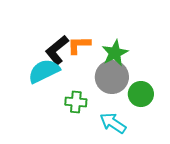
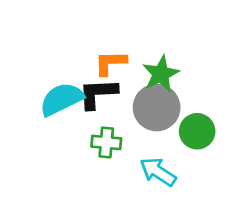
black L-shape: (57, 50) -> (98, 94), moved, turned 36

